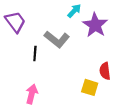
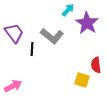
purple trapezoid: (15, 22) -> (14, 33), moved
pink arrow: (32, 94) -> (13, 86), moved, turned 48

